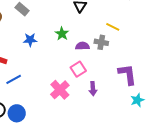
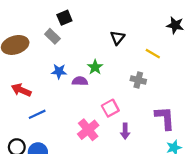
yellow line: (113, 27) -> (153, 54), moved
purple semicircle: (82, 46) -> (80, 81), moved

